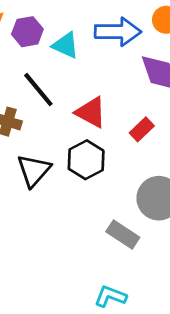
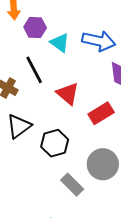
red rectangle: (142, 129) -> (101, 113), size x1.4
black hexagon: (86, 160) -> (55, 143), moved

